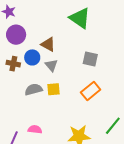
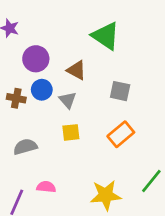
purple circle: (16, 35) -> (36, 59), moved
brown triangle: (48, 44) -> (77, 70), moved
gray semicircle: (34, 89) -> (25, 147), moved

